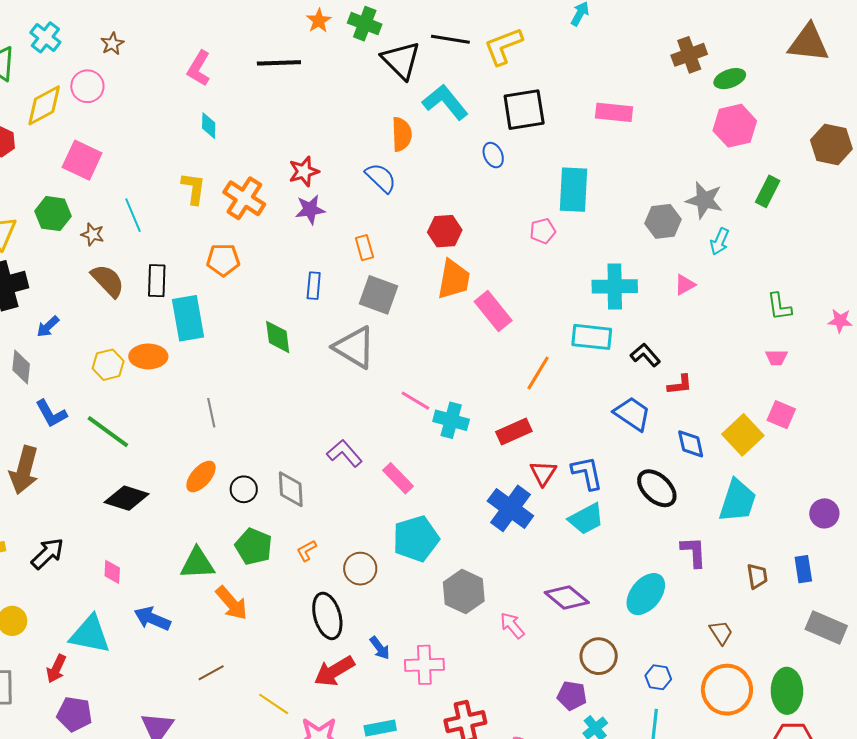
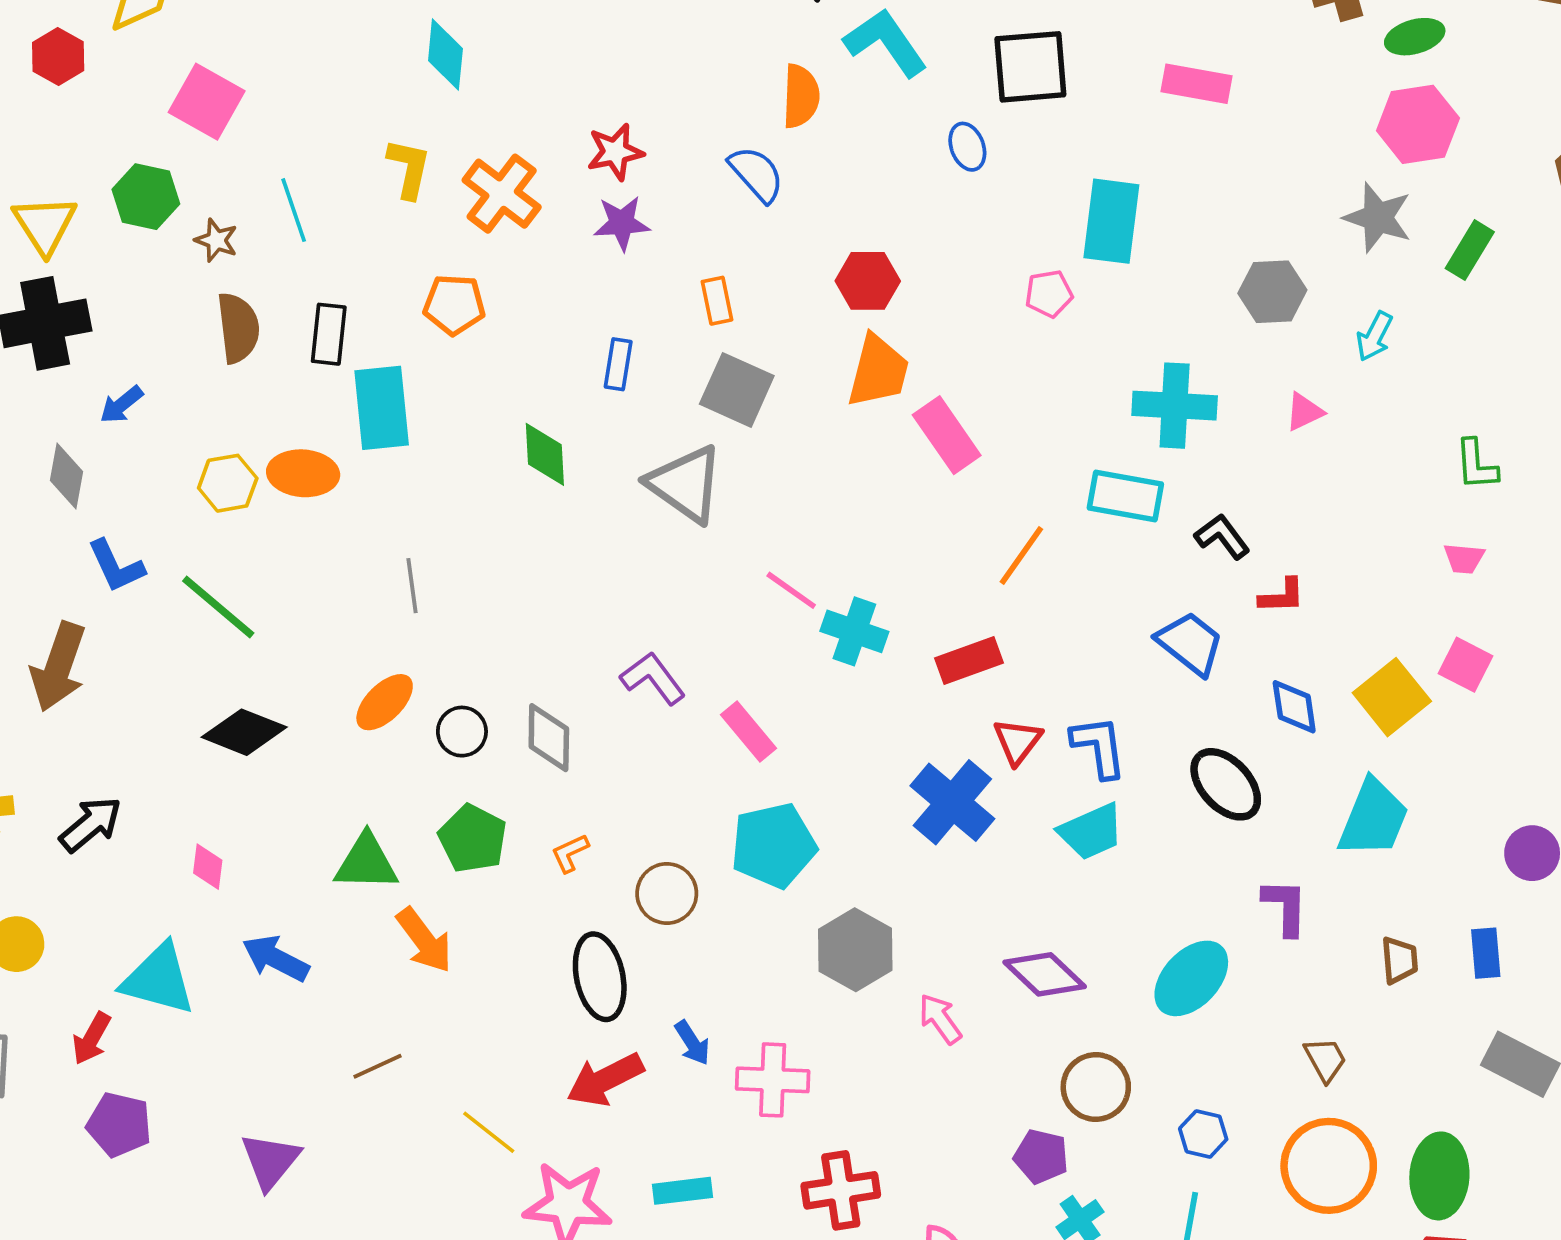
cyan diamond: (209, 126) -> (445, 55), size x1.4
gray star: (704, 200) -> (1378, 218), moved
brown semicircle: (108, 281) -> (238, 328), turned 33

